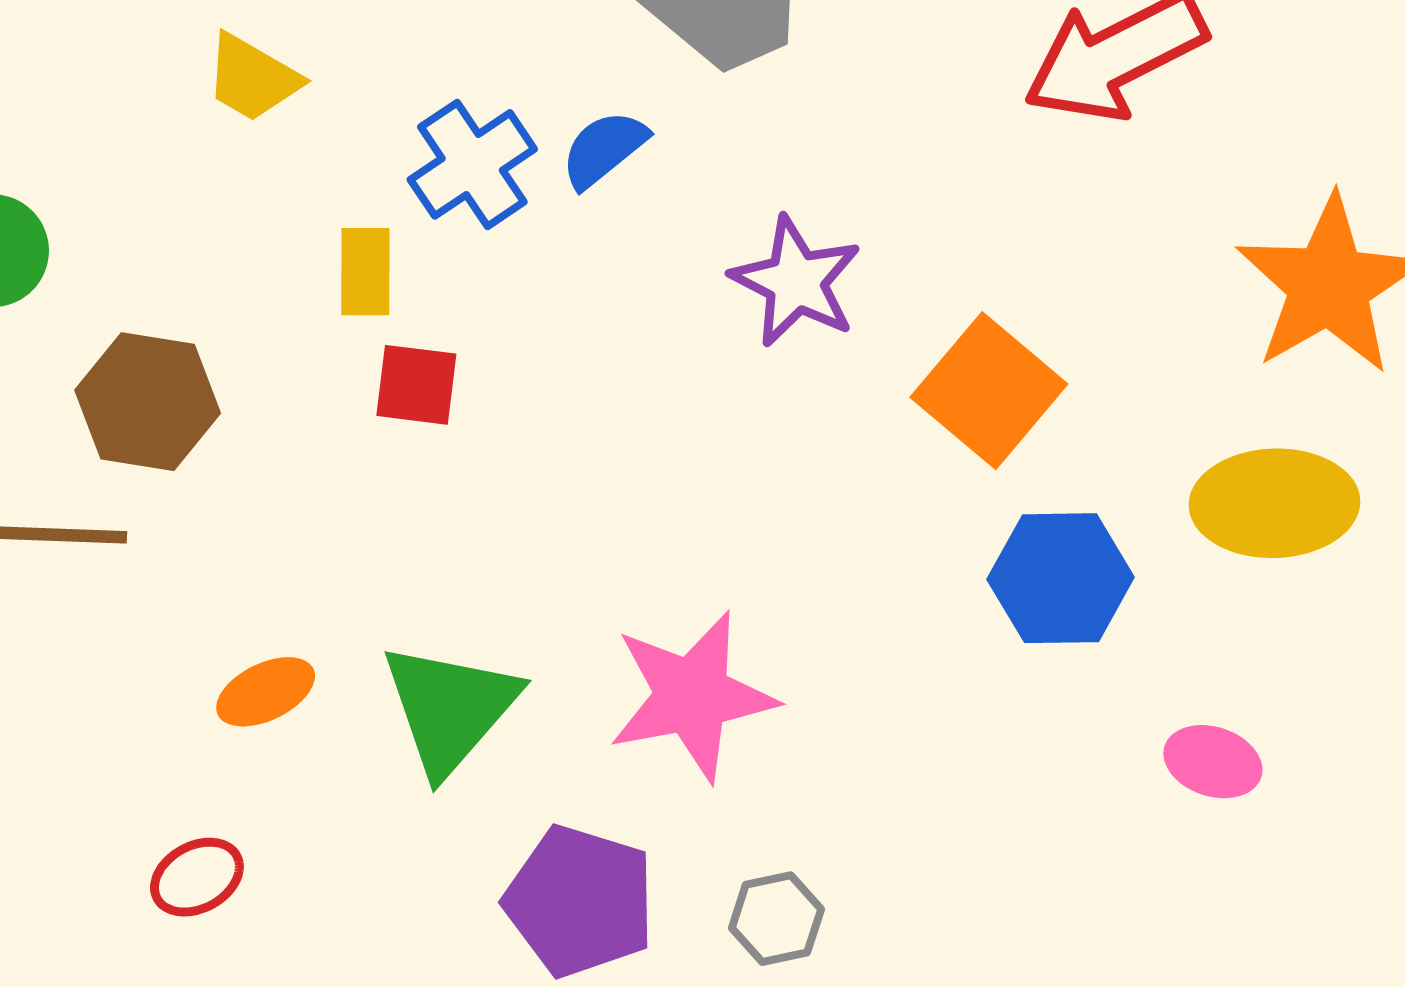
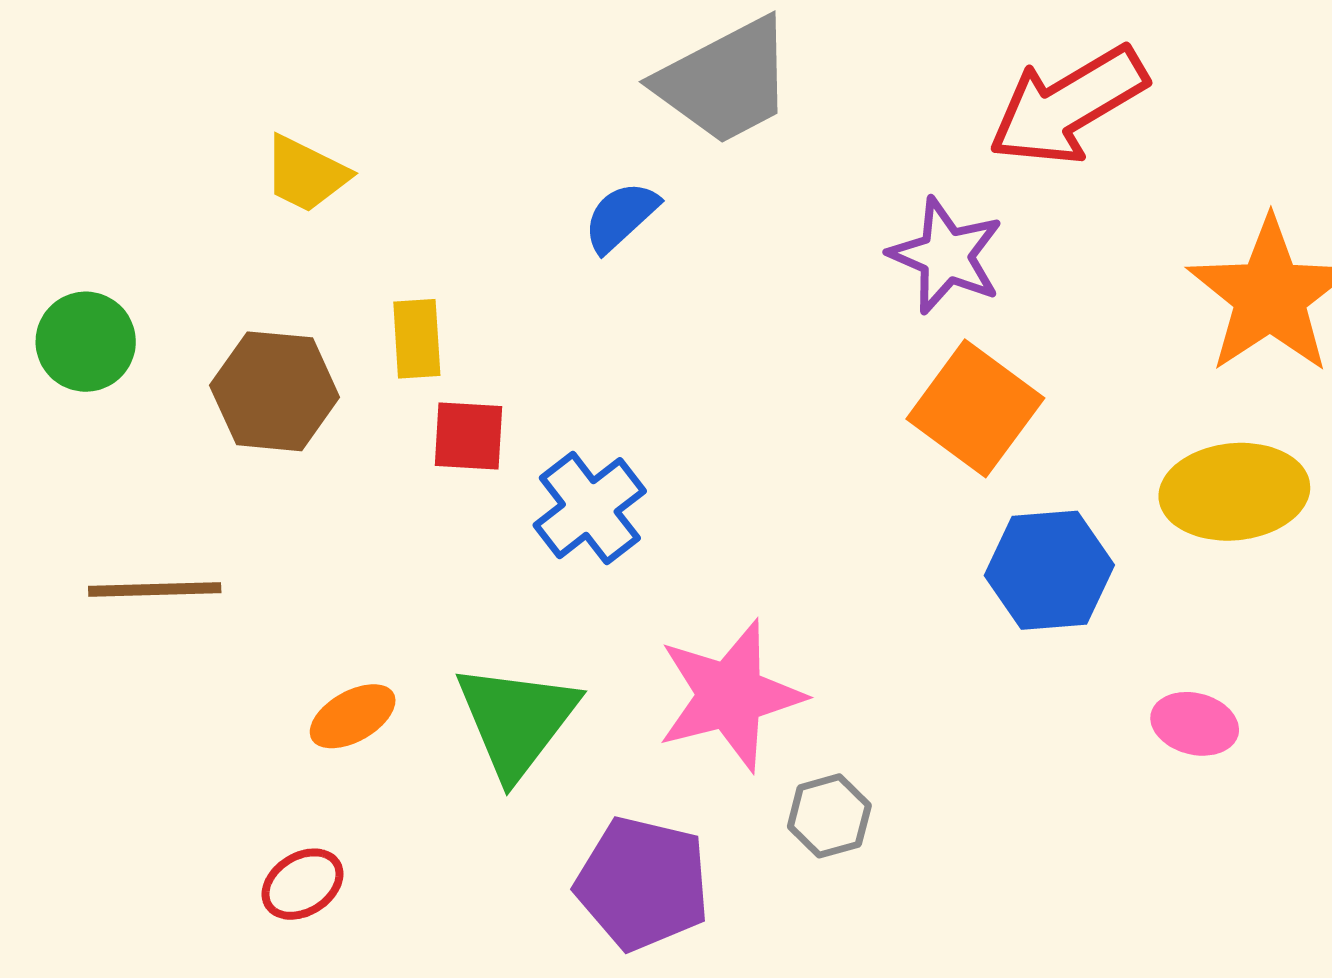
blue cross: (472, 164) -> (590, 508), moved
purple star: (796, 282) -> (946, 256), moved
brown hexagon: (148, 402) -> (275, 391), moved
gray hexagon: (776, 919) -> (829, 816), moved

